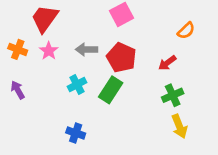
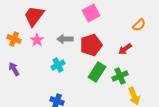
red pentagon: (121, 58) -> (91, 45), turned 30
green rectangle: (111, 90) -> (97, 72), moved
green cross: (173, 95) -> (120, 76), moved

